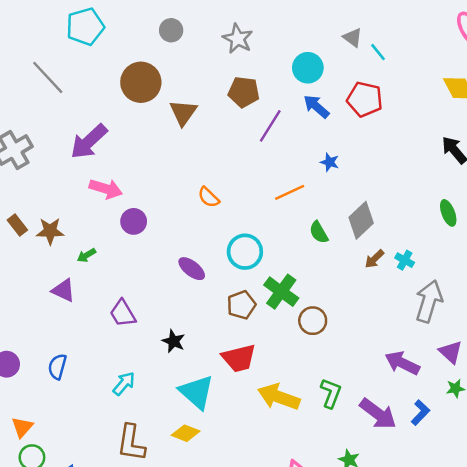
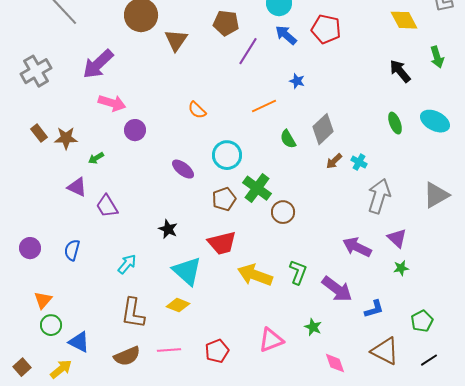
purple trapezoid: (123, 313) -> (107, 206), moved
blue L-shape: (420, 413) -> (374, 309), moved, turned 30

